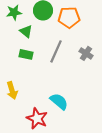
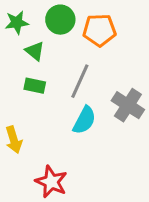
gray cross: (86, 53) -> (128, 105), moved, size x1.5
cyan semicircle: (59, 101) -> (84, 120), moved, turned 78

